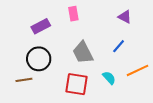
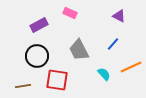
pink rectangle: (73, 14) -> (70, 13), turned -56
brown line: (24, 80) -> (23, 86), moved
red square: (76, 84) -> (57, 80), moved

